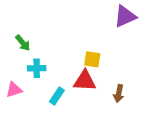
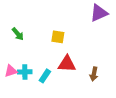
yellow square: (92, 59) -> (58, 37), moved
cyan cross: (37, 68) -> (25, 72), moved

